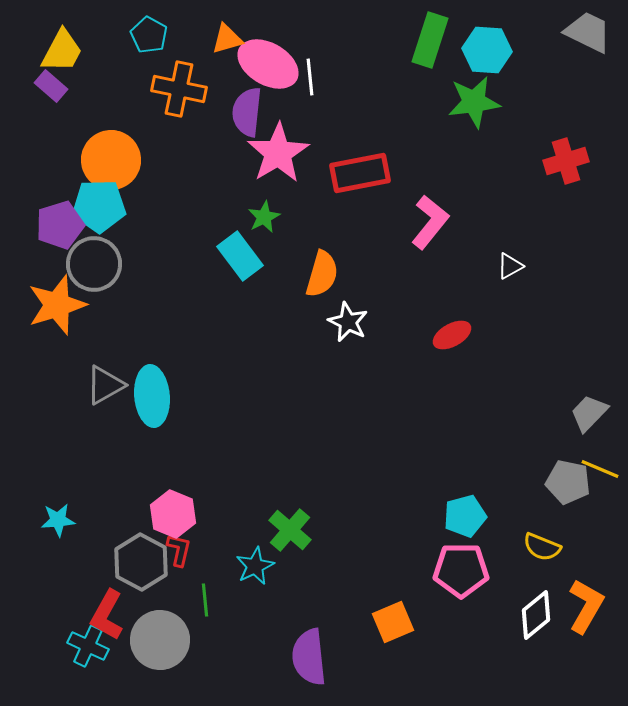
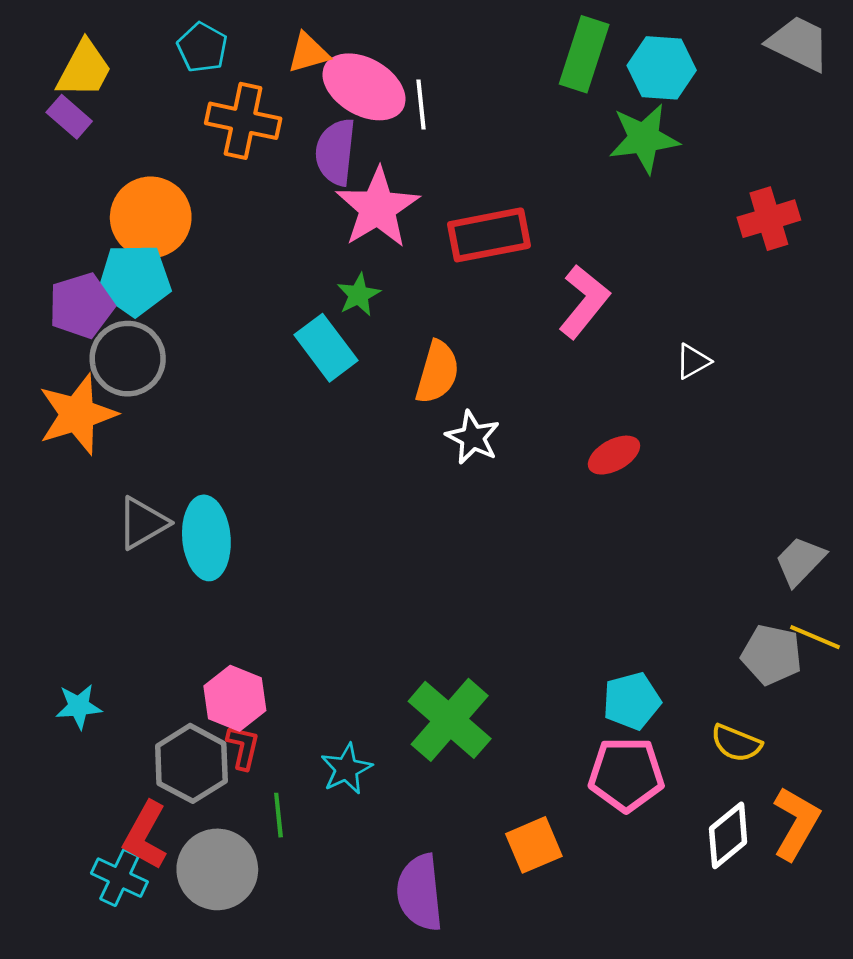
green cross: (290, 530) -> (450, 720), moved, size x1.4

